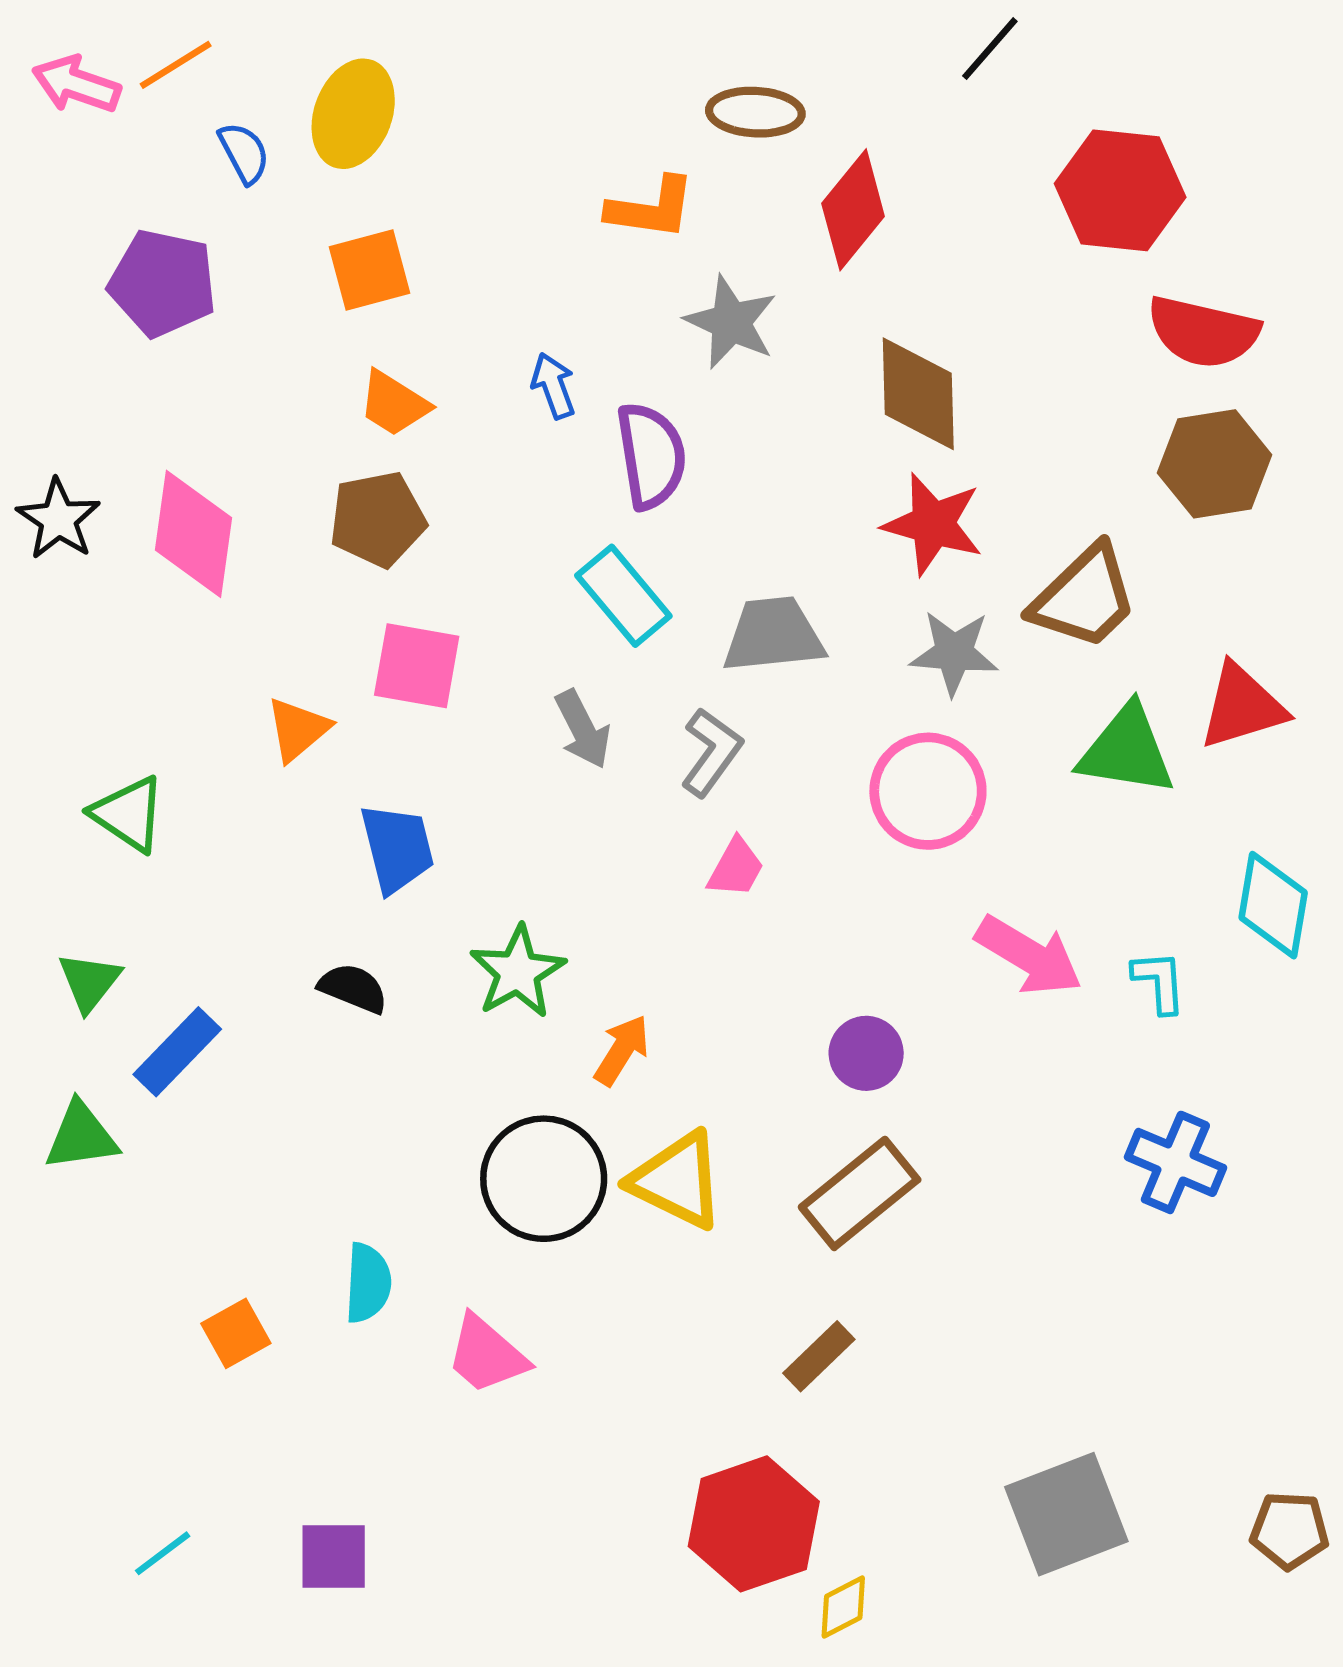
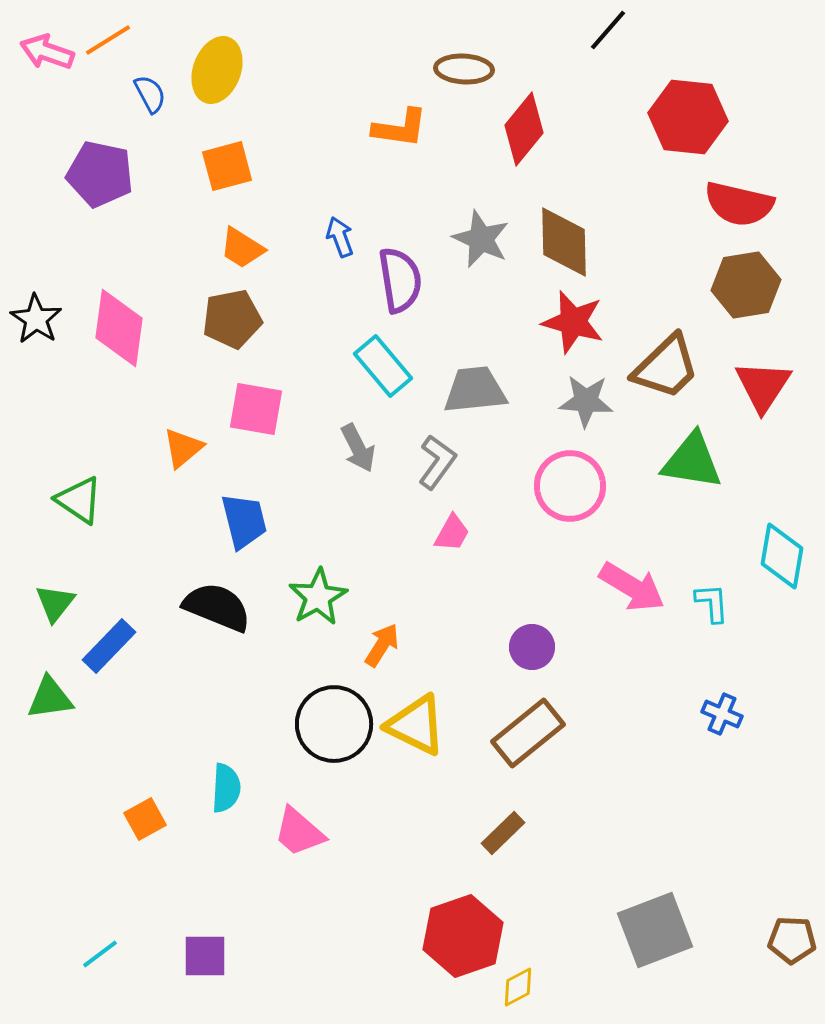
gray star: (731, 322) -> (481, 239), moved
red triangle: (1242, 706) -> (763, 386), moved, turned -40
black semicircle: (353, 988) -> (217, 607), size x1.6
blue cross: (1175, 1162) -> (722, 714), size x0.7

